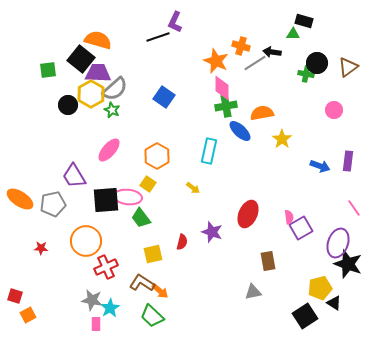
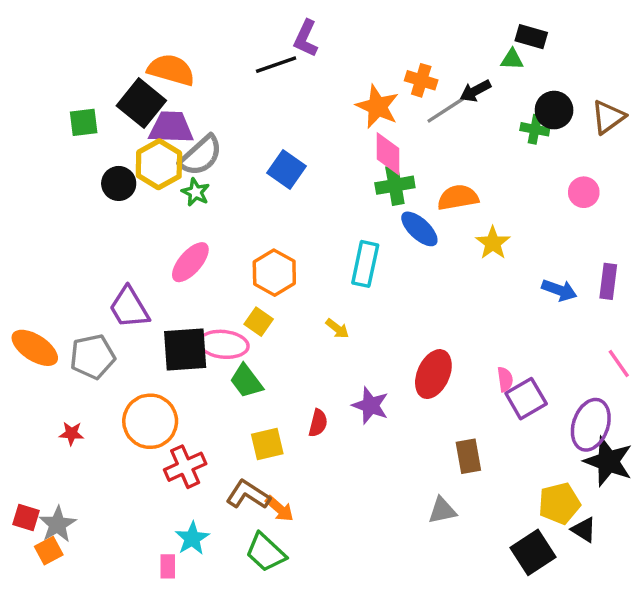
black arrow: (272, 52) -> (475, 91), turned -36
gray star: (92, 300) -> (57, 524), moved, turned 30

